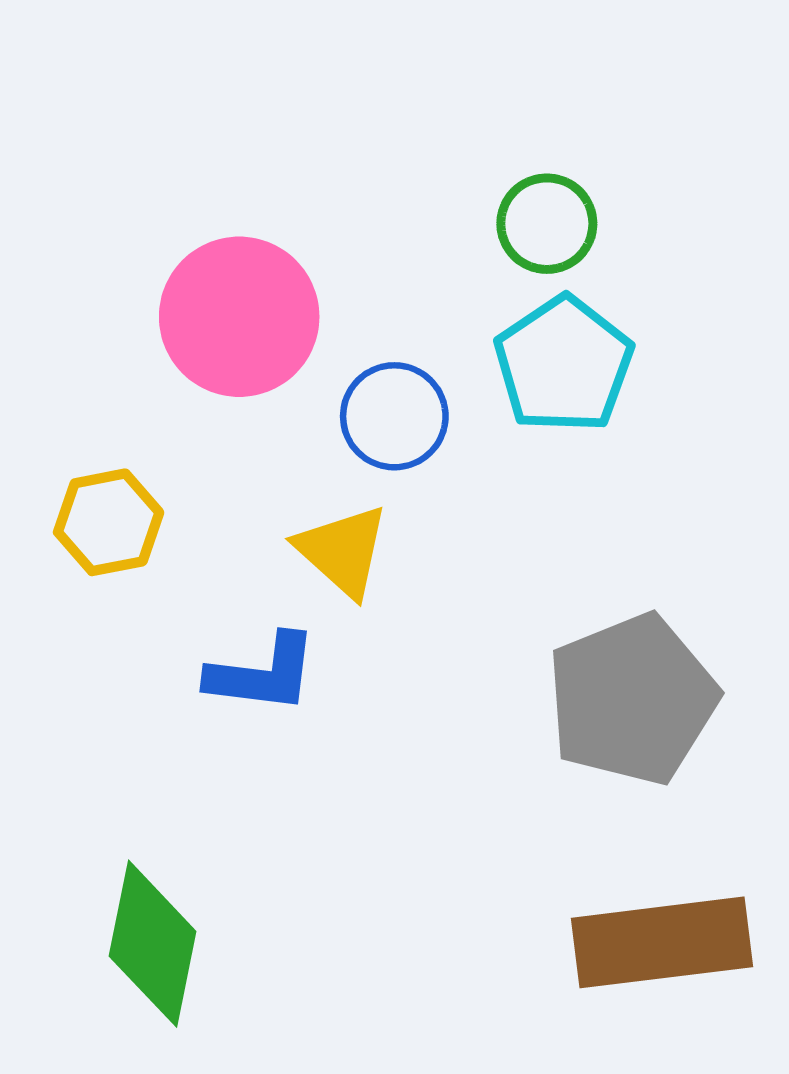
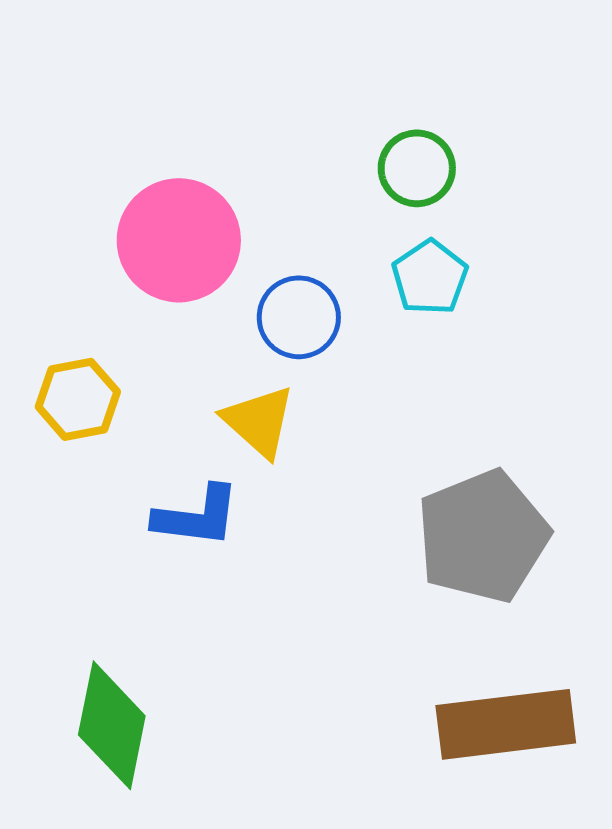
cyan pentagon: (564, 365) -> (430, 277), size x0.7

